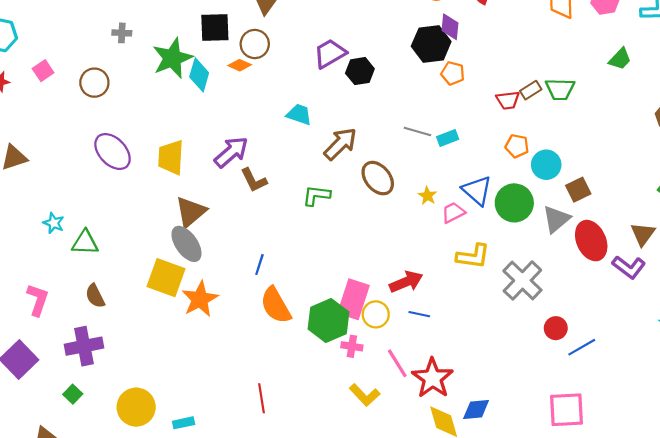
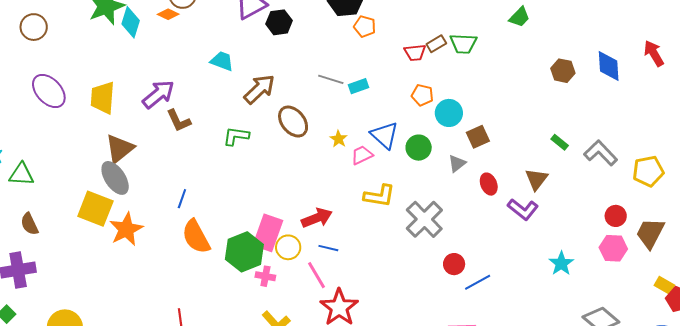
green circle: (514, 203) -> (419, 148), size x0.7
gray triangle: (556, 219) -> (457, 164), size x0.7
red ellipse: (591, 241) -> (489, 184), size x0.6
pink line: (397, 363) -> (316, 275), moved

